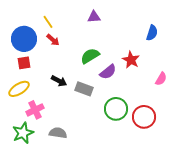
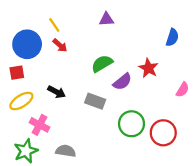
red square: (24, 63) -> (17, 73), moved
black arrow: (59, 81) -> (57, 92), moved
pink cross: (35, 110) -> (40, 125), turned -36

